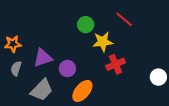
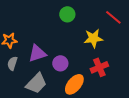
green circle: (86, 25) -> (67, 14), moved
red cross: (116, 64) -> (99, 67), moved

